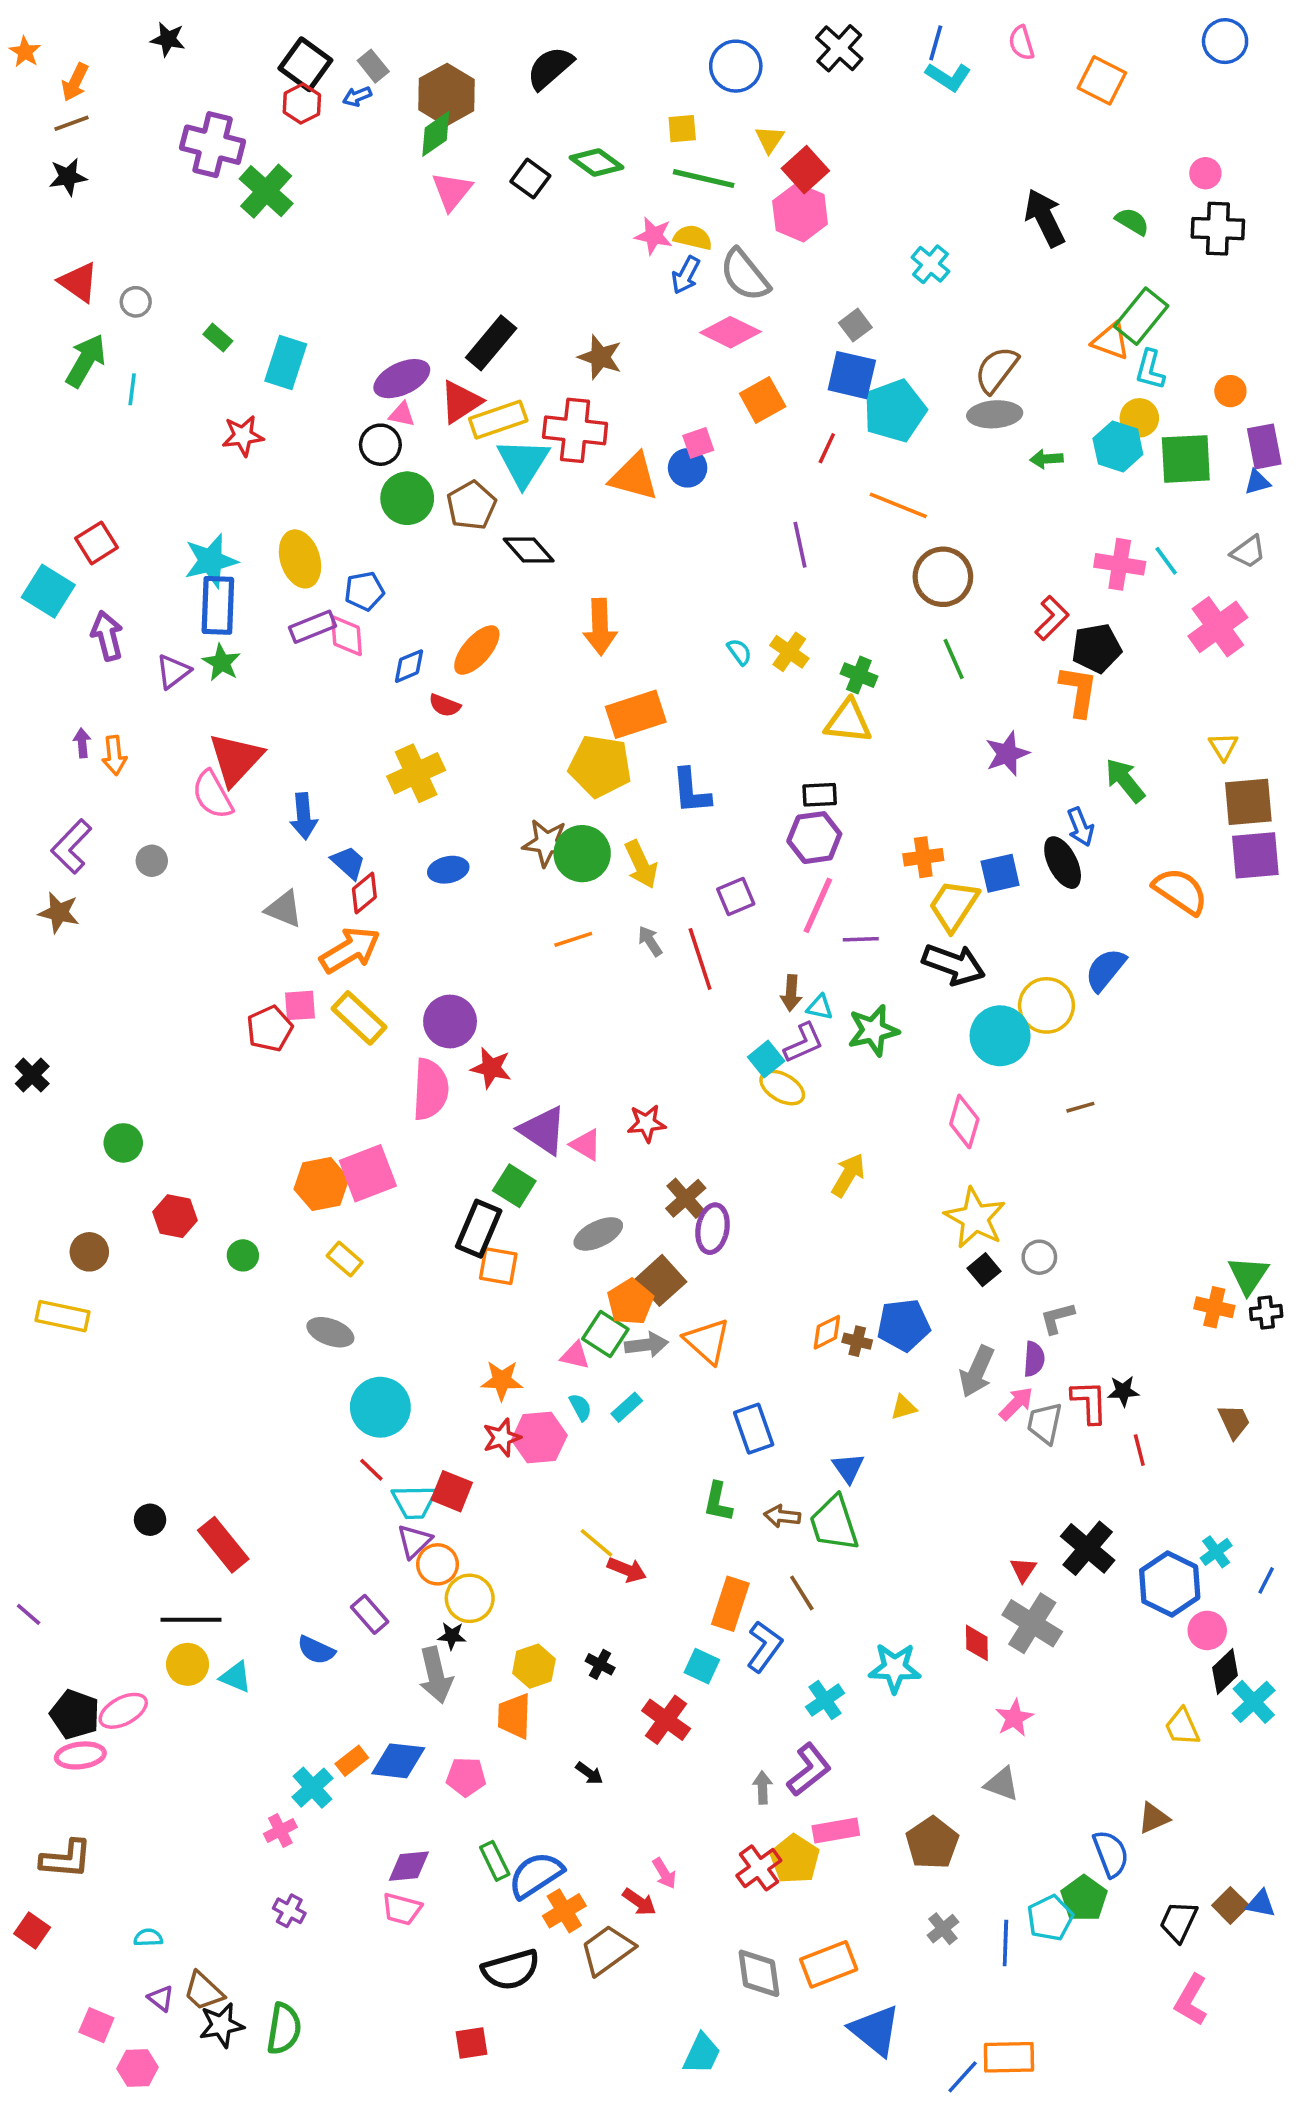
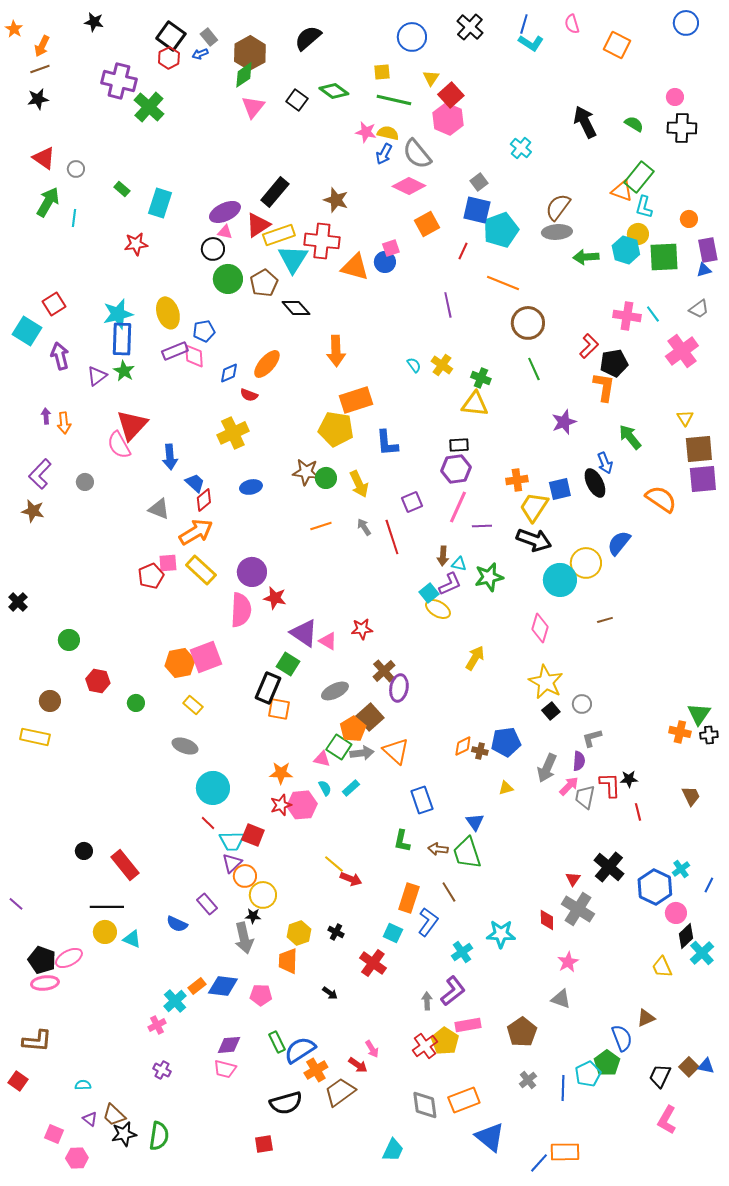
green arrow: (1046, 459) -> (586, 257), size x1.4
green circle: (582, 854) -> (326, 478), size x0.7

